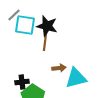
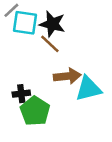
brown line: (45, 42) -> (50, 44), turned -54
brown arrow: (59, 68) -> (67, 76), size x1.5

